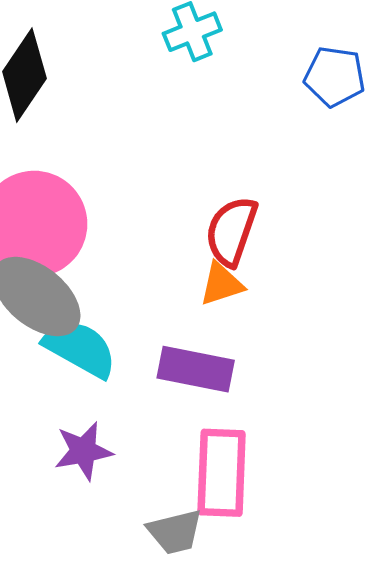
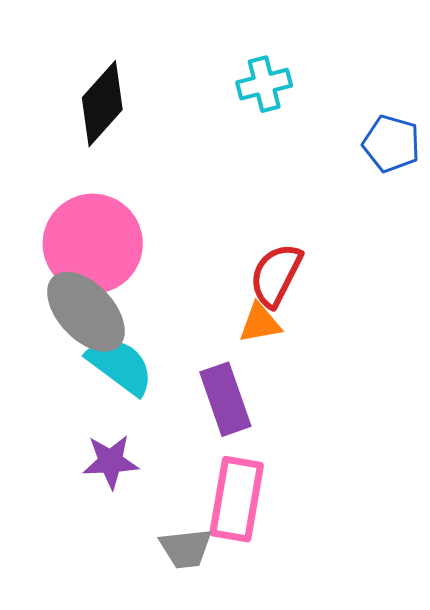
purple rectangle: (196, 369) -> (225, 399), turned 52

